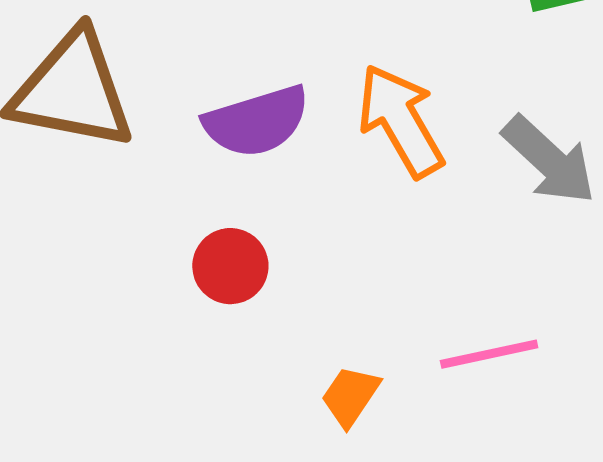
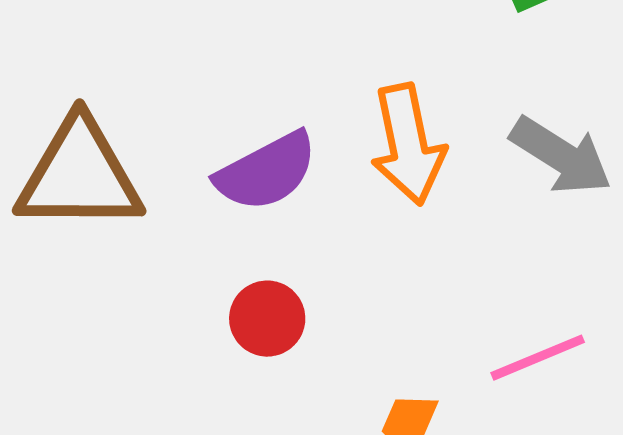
orange arrow: (401, 121) -> (408, 144), turned -151

